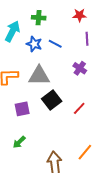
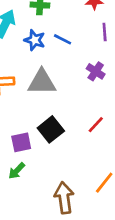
black square: (52, 100) -> (51, 129), moved
purple square: (22, 109) -> (21, 142), moved

